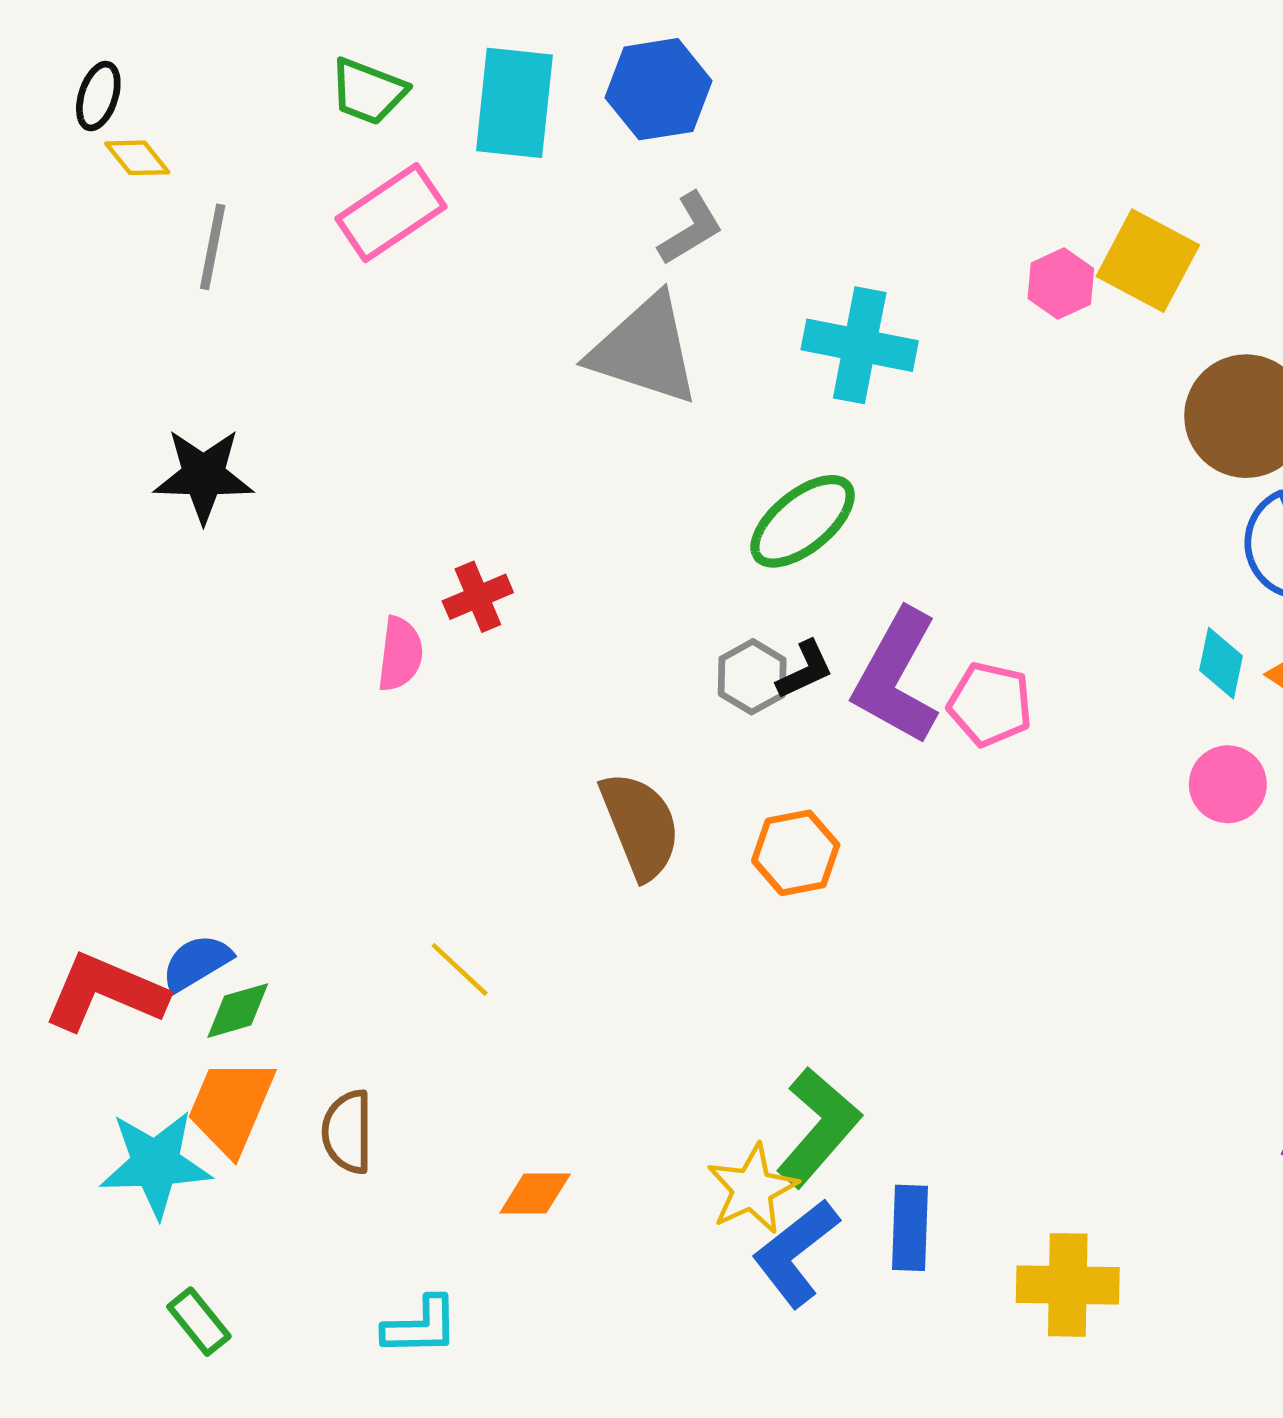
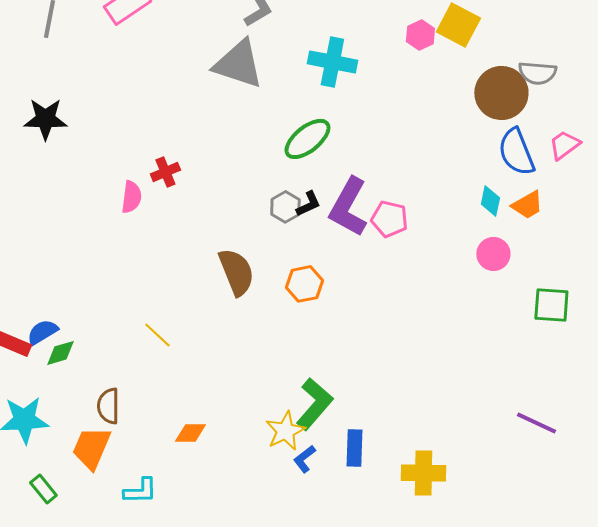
orange trapezoid: (231, 1107) -> (91, 448), moved
blue L-shape: (796, 1253) -> (304, 459), size x0.6

